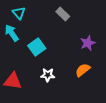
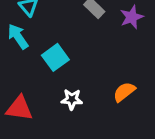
purple star: (88, 43) -> (132, 17), moved

